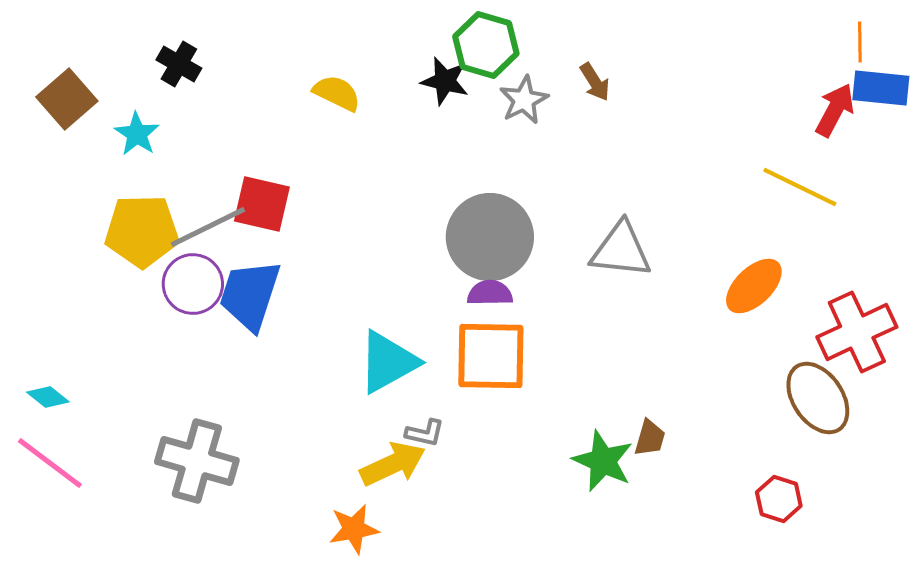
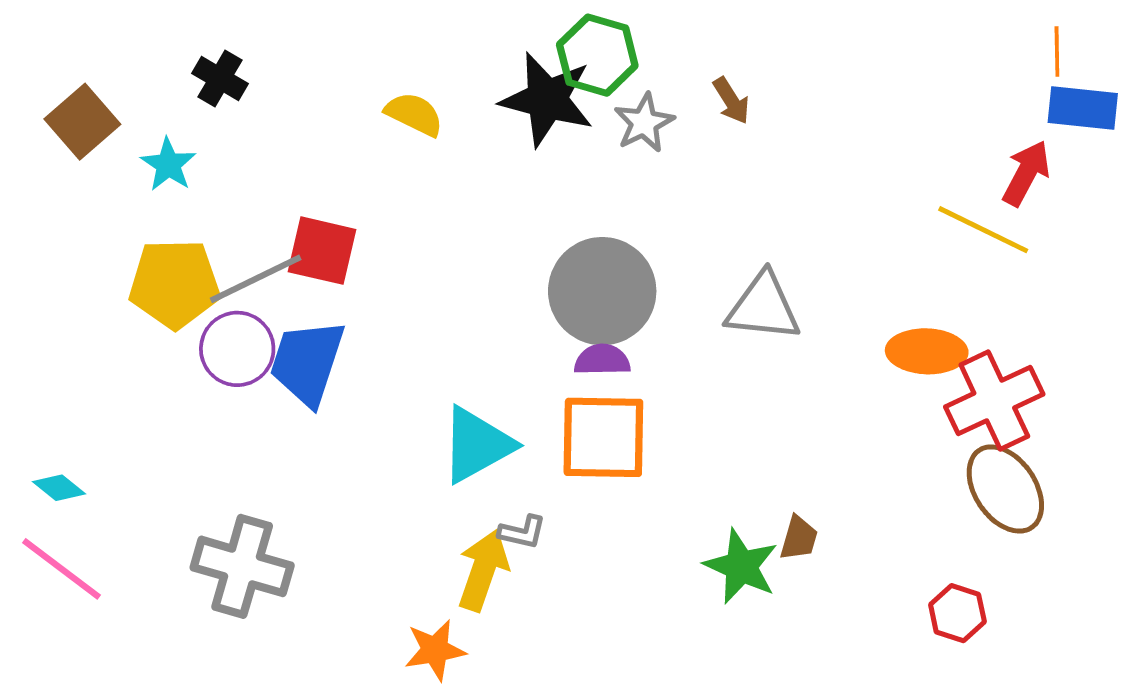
black star: (445, 81) -> (547, 99), size x1.6
red arrow: (835, 110) -> (1026, 173), moved
orange ellipse: (754, 286) -> (927, 351), turned 46
red cross: (857, 332) -> (994, 401), moved
yellow arrow: (393, 464) -> (483, 570), turned -46

